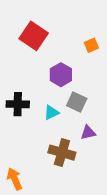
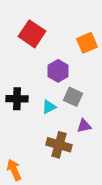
orange square: (91, 45) -> (87, 43), size x1.5

